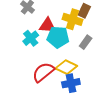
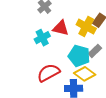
cyan pentagon: (58, 37) -> (79, 56), moved
yellow diamond: (66, 67) -> (85, 74), moved

